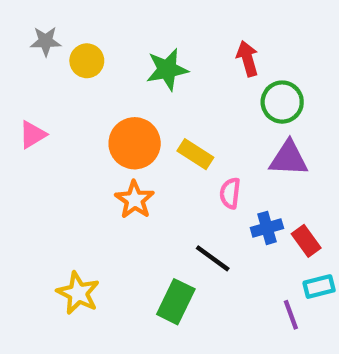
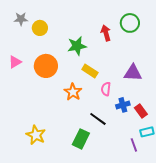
red arrow: (247, 59) -> (106, 33), moved
green star: (167, 69) -> (77, 46), moved
green circle: (282, 102) -> (130, 23), moved
orange circle: (135, 143) -> (46, 66), moved
orange star: (135, 200) -> (73, 92), moved

